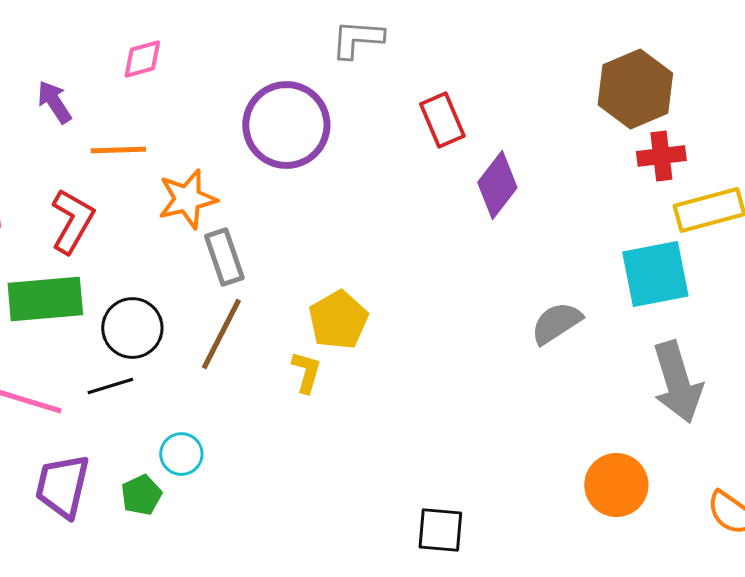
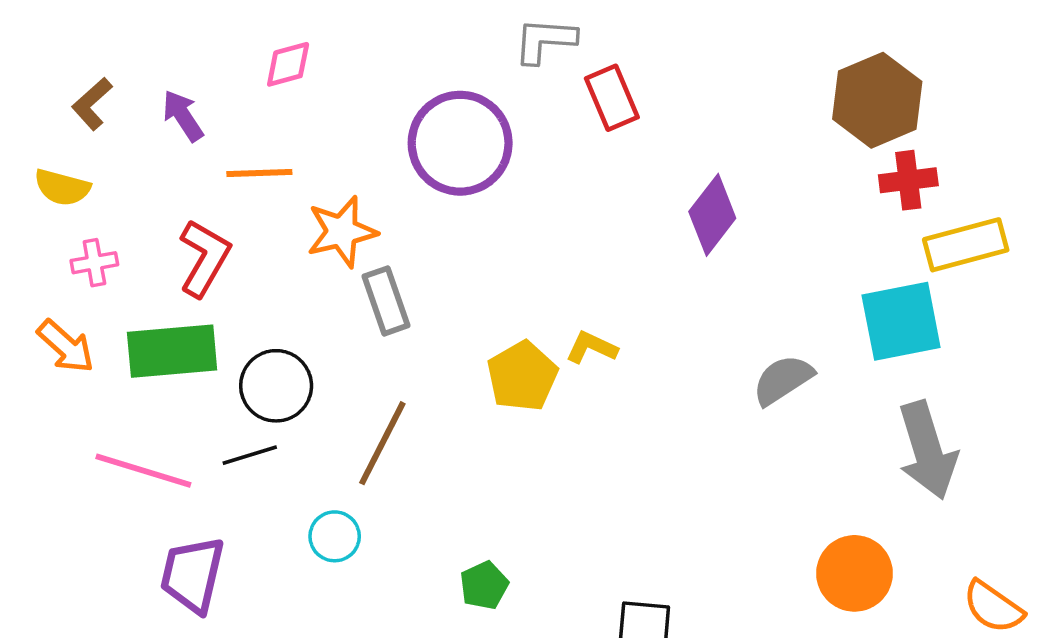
red rectangle: (442, 120) -> (612, 98), moved
brown line: (221, 334) -> (382, 443), moved
yellow L-shape: (306, 372) -> (592, 348), moved, turned -81
green pentagon: (141, 495) -> (484, 585), moved

